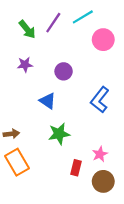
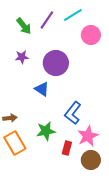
purple circle: (64, 71) -> (56, 63), size x1.6
blue L-shape: (100, 100) -> (73, 113), moved
green star: (59, 134) -> (46, 131), moved
pink star: (100, 154) -> (88, 136), size x1.5

